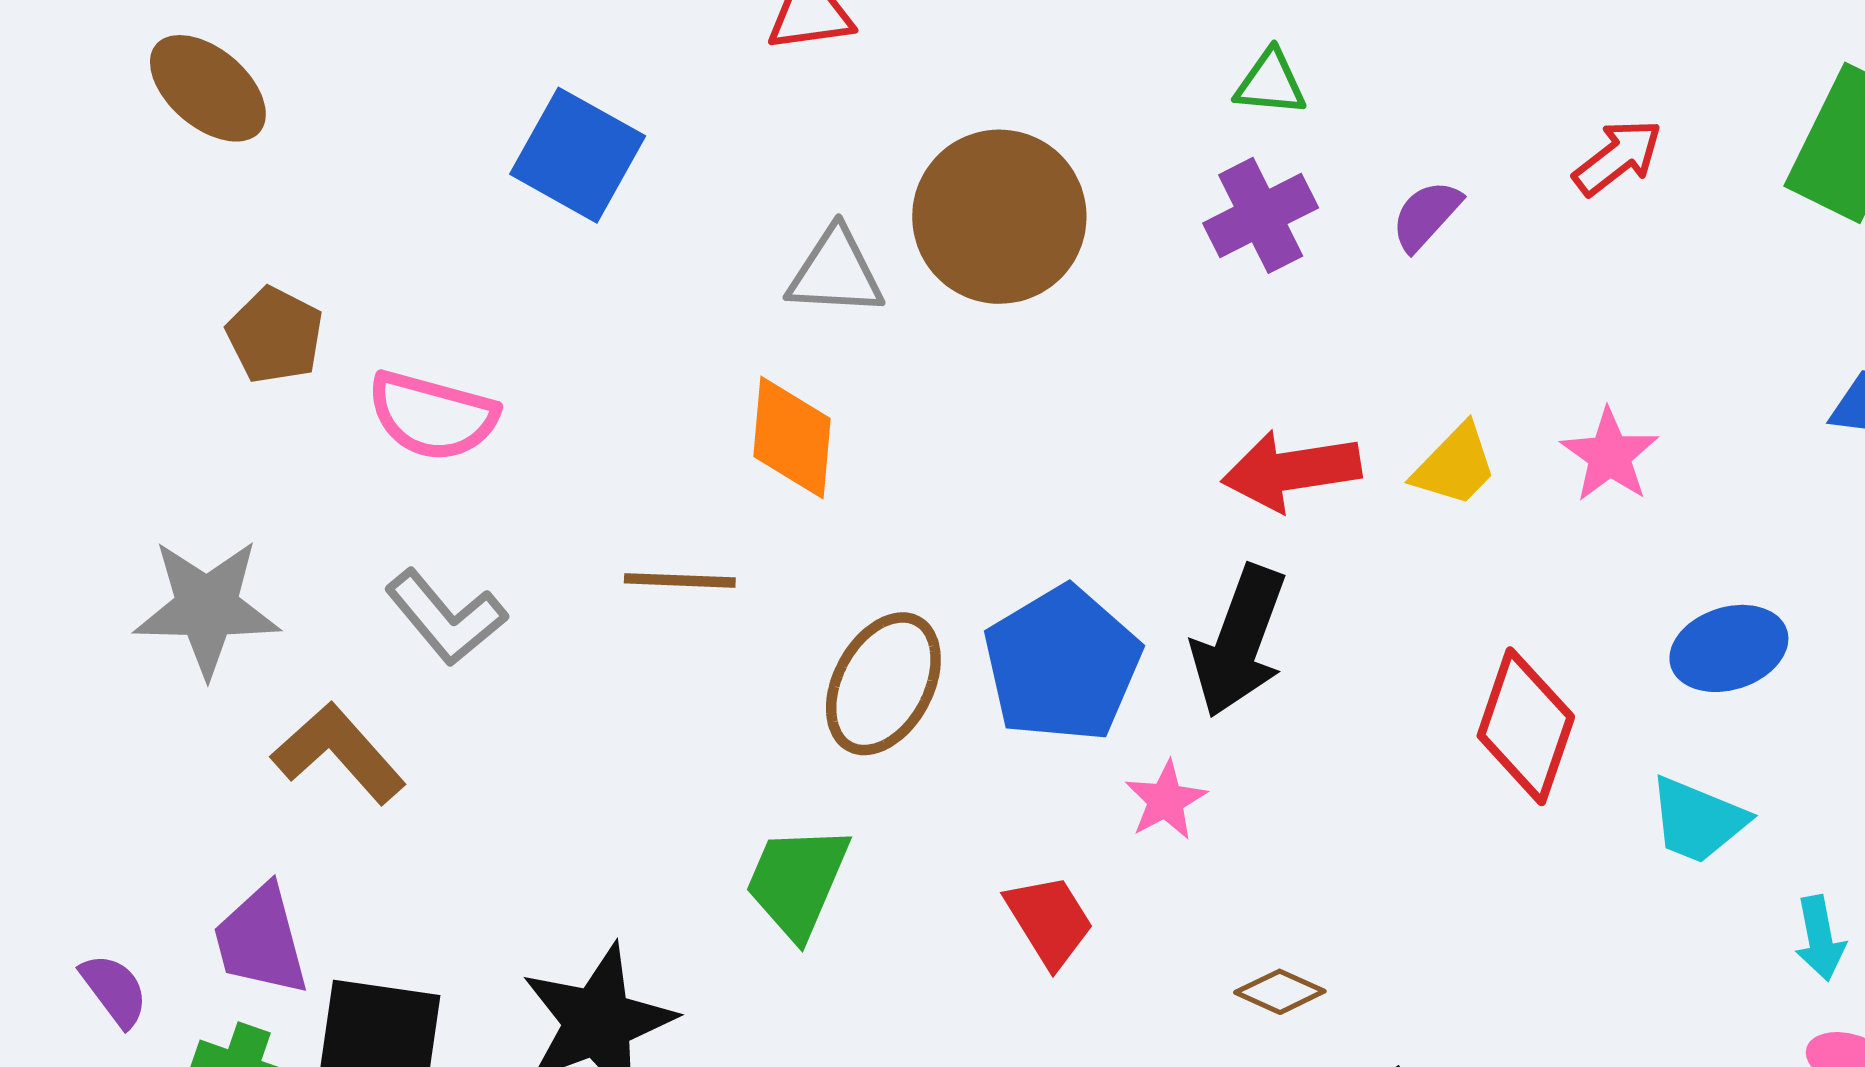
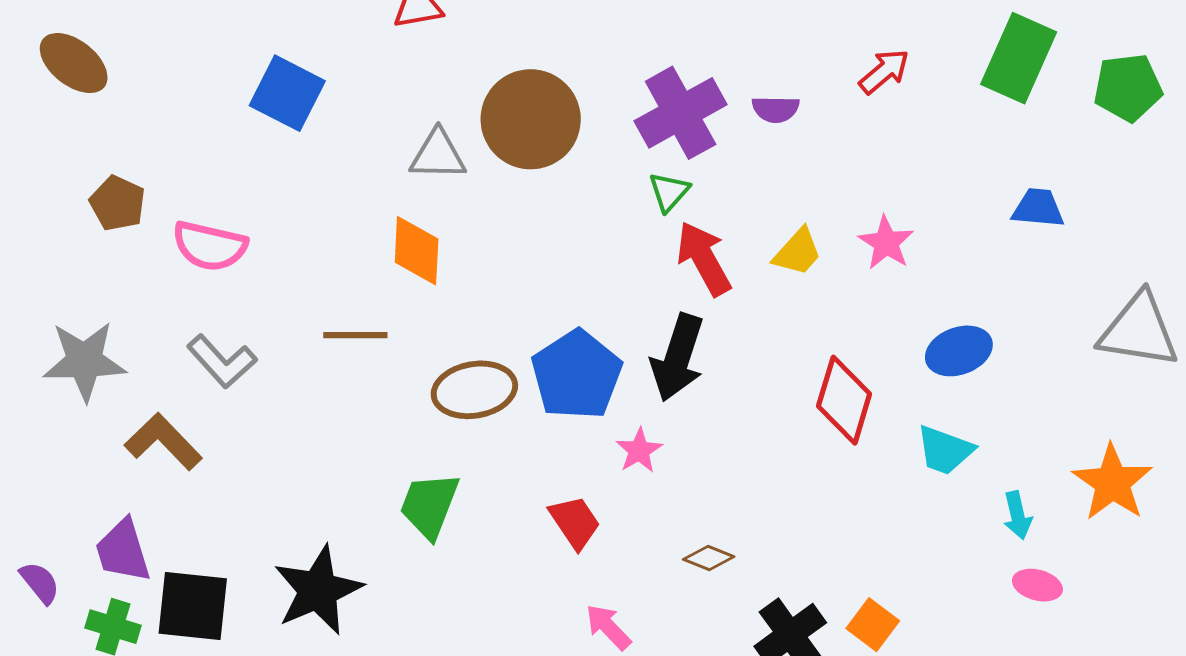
green triangle: (1270, 83) -> (669, 192), moved, turned -51
purple cross: (1261, 215) -> (681, 113), size x1.4
purple semicircle: (1426, 215) -> (776, 109), turned -129
red arrow: (1291, 471) -> (704, 259), turned 72
brown ellipse: (883, 684) -> (474, 390), turned 54

